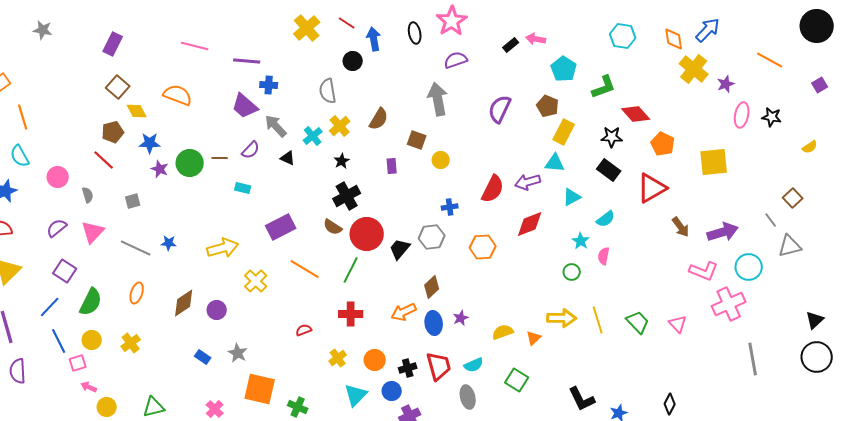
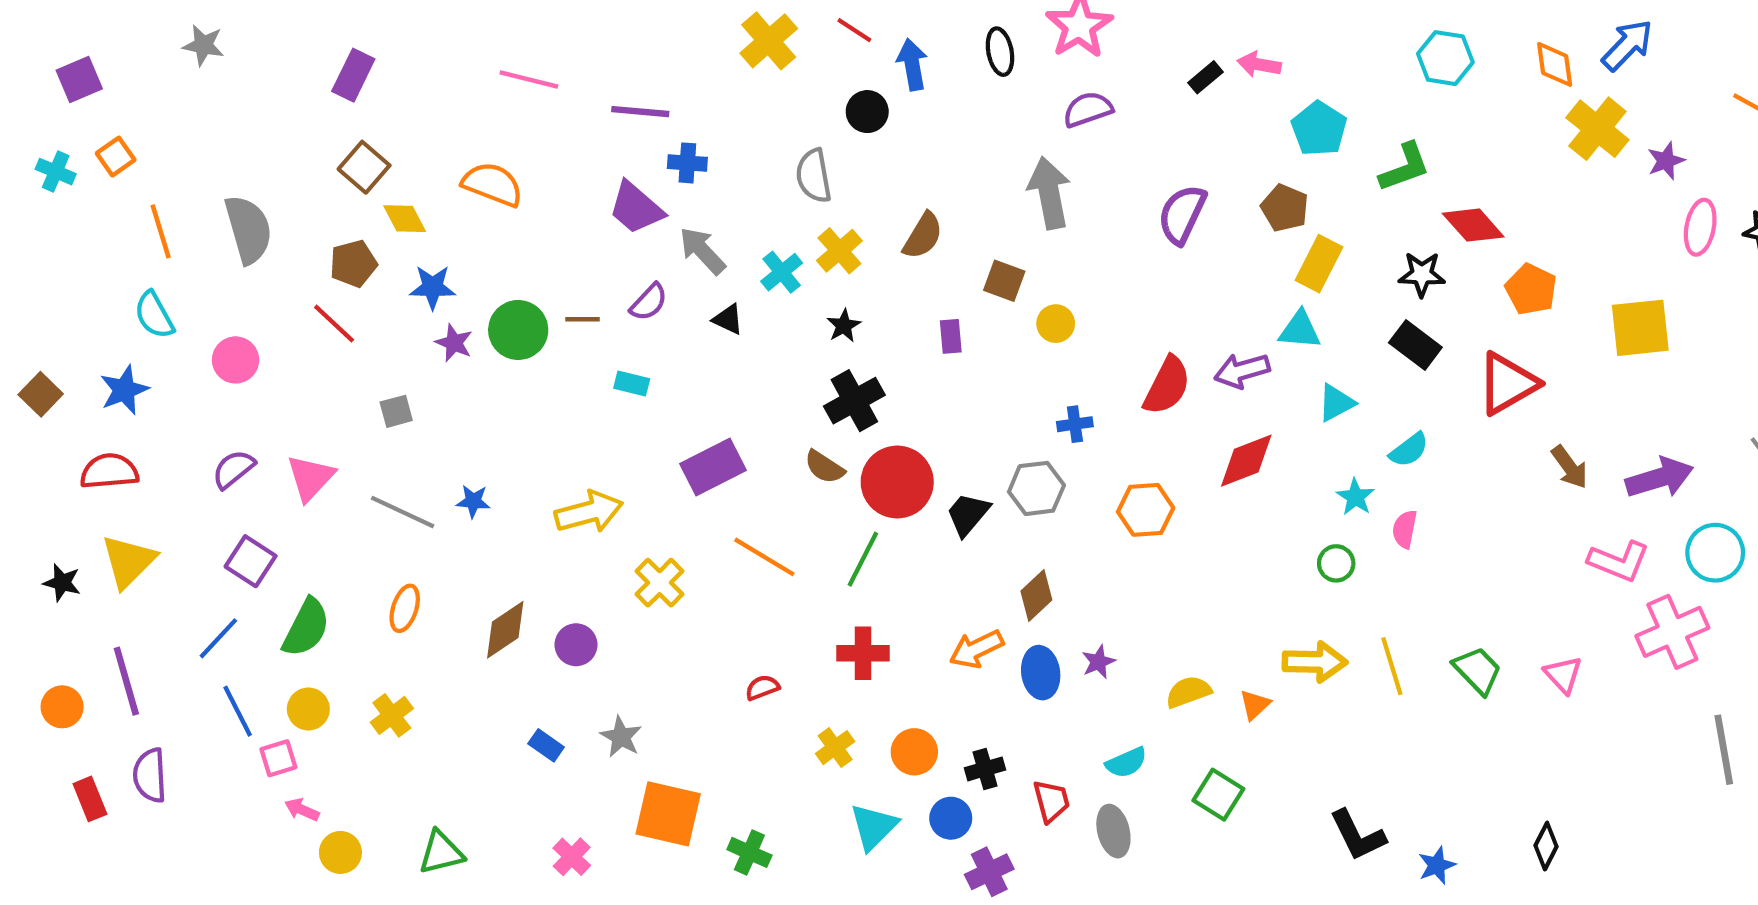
gray semicircle: (88, 195) -> (248, 229), moved, size x2.0
red trapezoid: (439, 366) -> (1051, 801), moved, size x0.7

